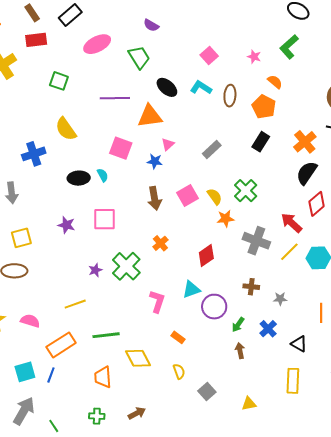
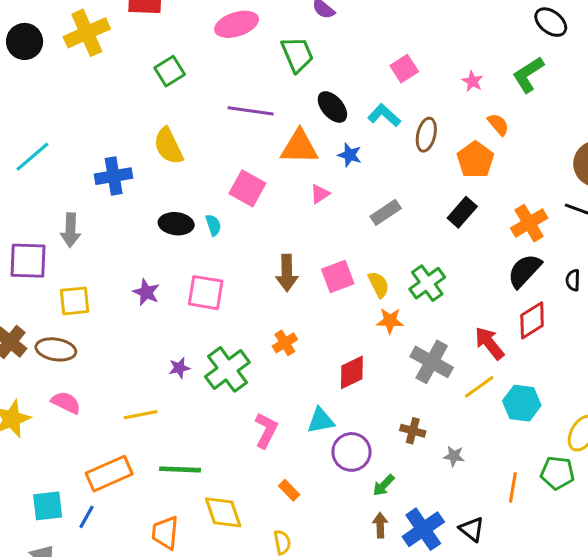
green square: (59, 81) -> (170, 71), turned 30
blue star: (155, 161) -> (350, 155), moved
pink semicircle: (30, 321) -> (66, 403), moved
blue cross: (268, 329) -> (423, 529), moved, size x1.5

